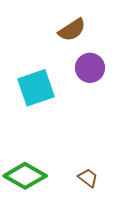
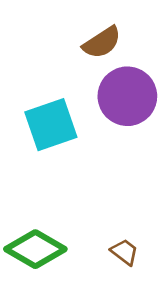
purple circle: (90, 68) -> (127, 96), size x1.4

